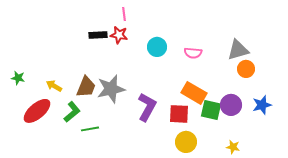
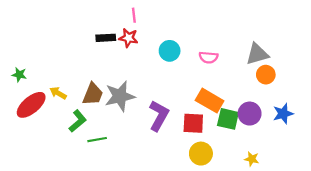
green star: (18, 78) -> (19, 75), moved
red ellipse: (37, 111) -> (31, 105), moved

